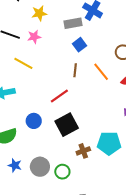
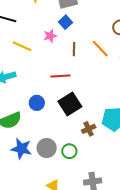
pink star: (34, 37) -> (50, 36), moved
blue square: (80, 45) -> (66, 22), moved
red line: (59, 96) -> (60, 76), turned 36
blue star: (15, 165) -> (21, 149), size x1.5

